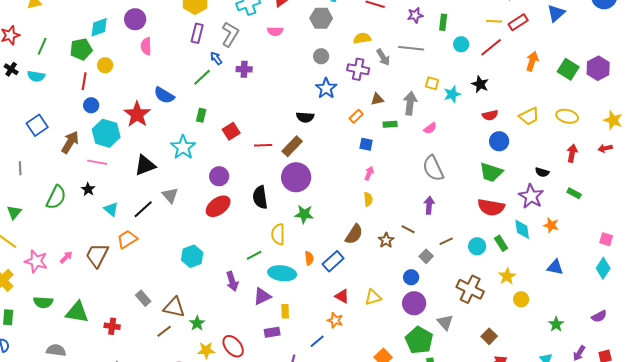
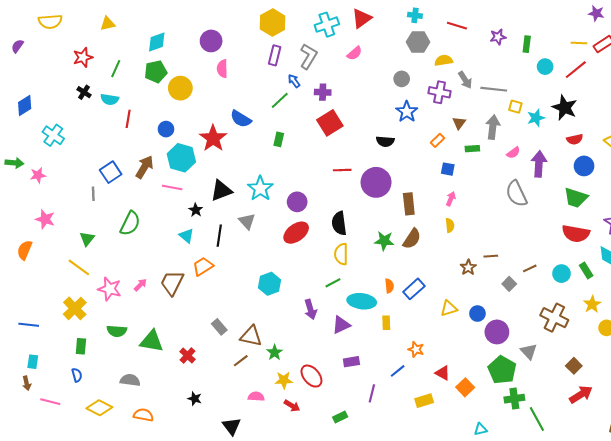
gray hexagon: (321, 18) -> (418, 42), moved
cyan diamond: (99, 27) -> (157, 42), moved
pink semicircle: (275, 31) -> (355, 53), turned -42
gray line: (411, 48) -> (494, 89), moved
yellow circle: (105, 65) -> (180, 88), size x1.5
red line: (84, 81) -> (128, 119), moved
black star: (480, 84) -> (565, 108), size x1.4
brown triangle: (377, 99) -> (459, 123), turned -40
blue square: (37, 125) -> (111, 172), moved
red square: (231, 131) -> (330, 123), moved, size x1.4
brown rectangle: (292, 146) -> (409, 204), moved, turned -50
cyan star: (183, 147) -> (260, 189), moved
purple circle: (296, 177) -> (376, 182), moved
black star: (88, 189) -> (196, 210), moved
purple arrow: (429, 205) -> (539, 164), moved, size x1.4
black line: (143, 209) -> (219, 236), turned -40
brown line: (408, 229) -> (491, 256), turned -32
yellow semicircle: (278, 234) -> (341, 254), moved
brown semicircle: (354, 234) -> (412, 239), moved
blue circle: (411, 277) -> (477, 314), moved
red triangle: (342, 296) -> (443, 373), moved
yellow triangle: (373, 297) -> (449, 308), moved
yellow rectangle: (285, 311) -> (386, 323), moved
red cross: (112, 326) -> (187, 356), turned 35

